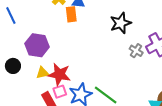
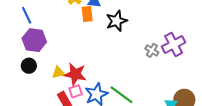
black star: (121, 23) -> (117, 21), moved
purple hexagon: (37, 45) -> (34, 40), moved

